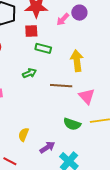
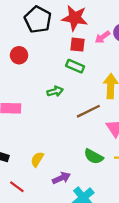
red square: (31, 31) -> (78, 45), moved
brown line: (61, 86) -> (88, 111), turned -40

